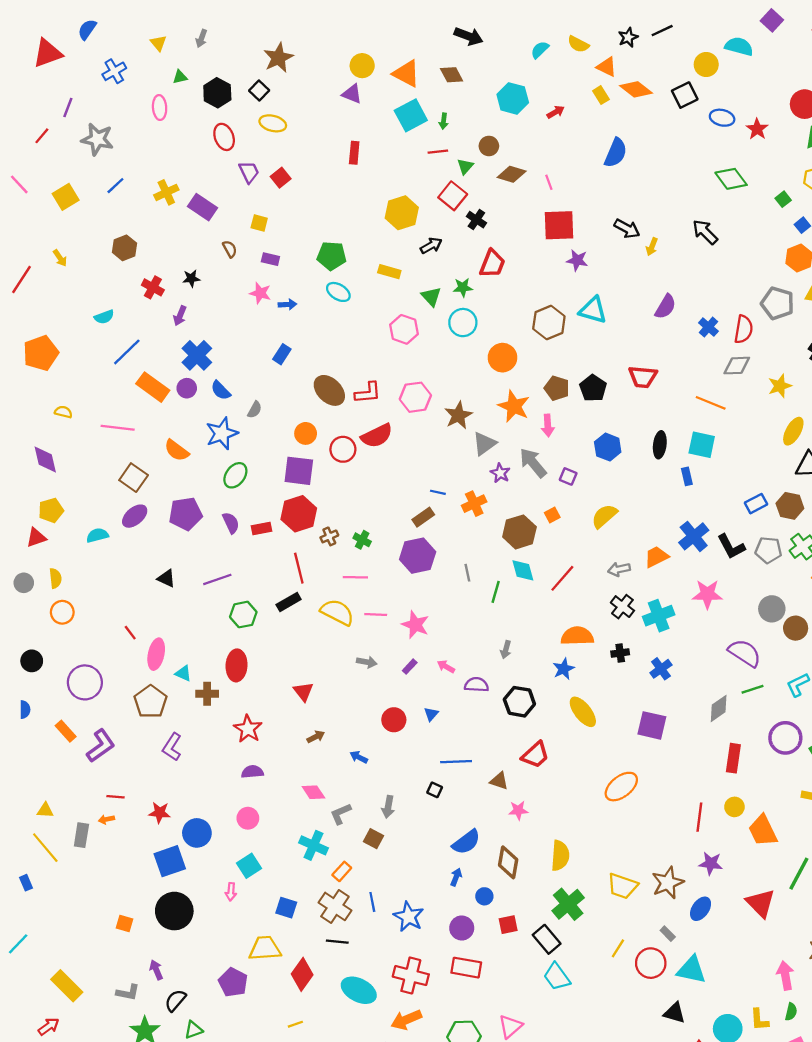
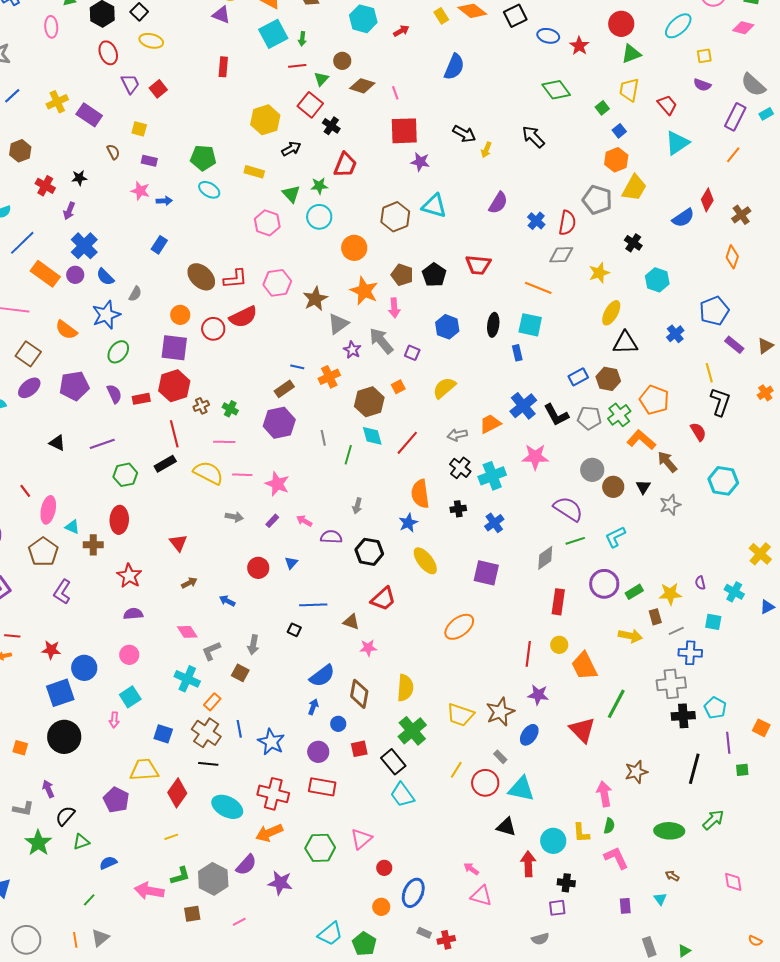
orange semicircle: (577, 636) -> (420, 494), turned -96

